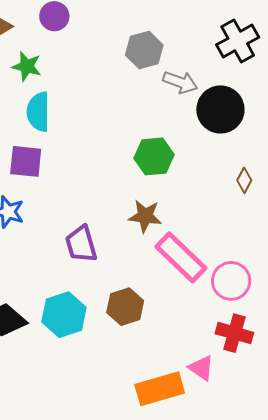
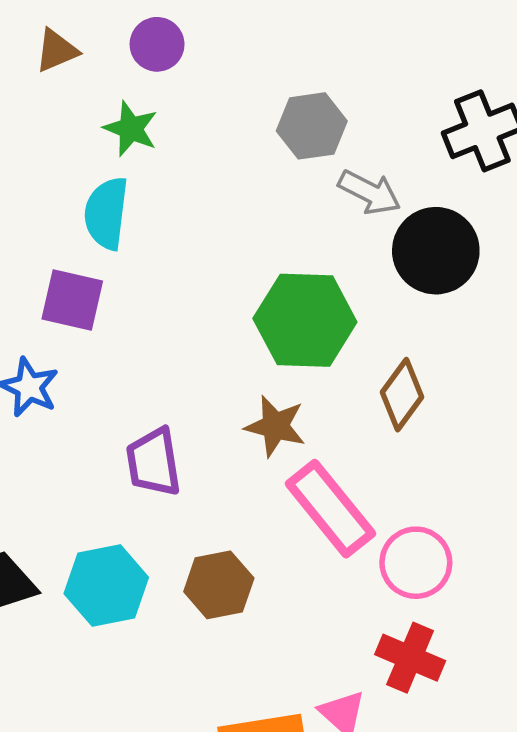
green star: (27, 66) -> (131, 129), moved
green hexagon: (154, 156) -> (305, 320), size x1.4
brown diamond: (244, 180) -> (402, 395), moved, size x1.5

